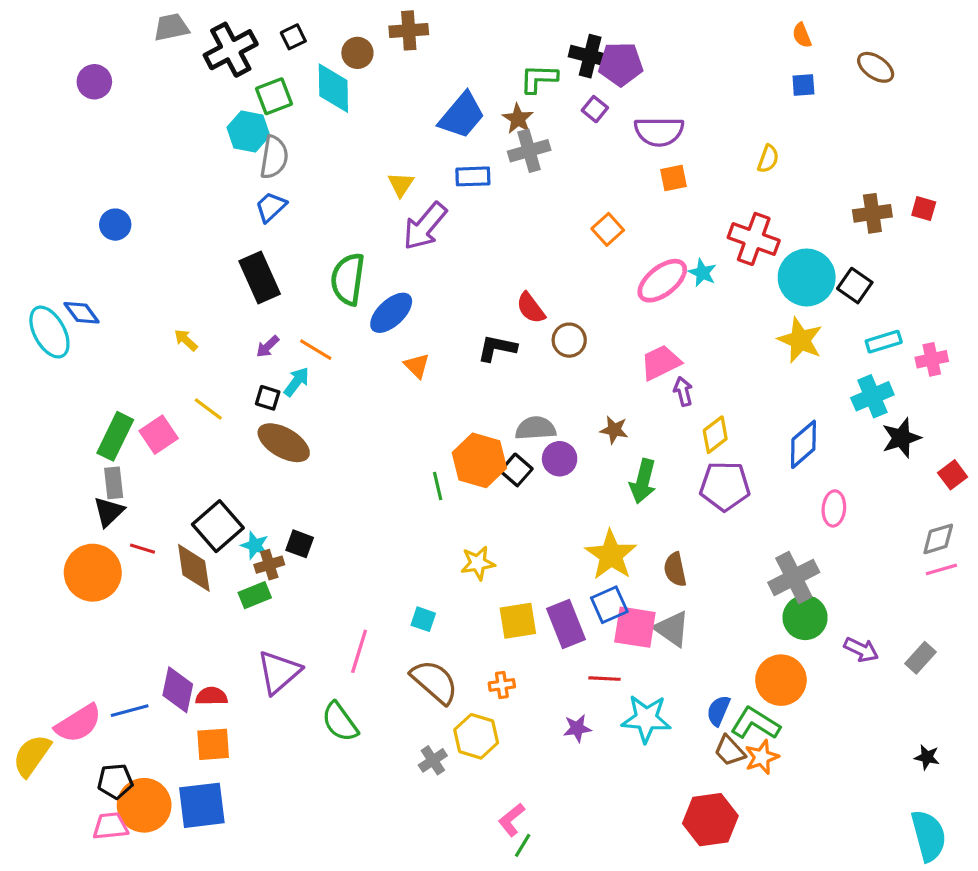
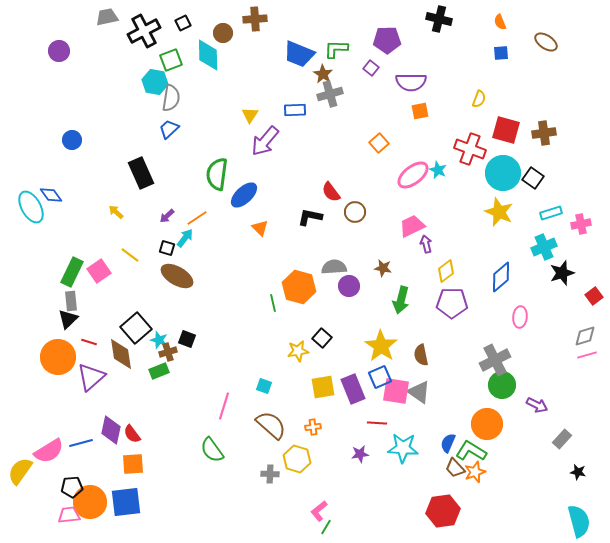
black cross: (590, 56) -> (439, 19), moved
blue trapezoid: (462, 115) -> (299, 54), moved, turned 72
red square: (924, 209) -> (506, 130), moved, size x1.8
black rectangle: (260, 277) -> (141, 173), moved
orange line: (316, 350) -> (197, 218), turned -65
black square: (516, 470) -> (322, 338), moved
gray rectangle: (921, 658) -> (562, 439), moved
purple triangle: (279, 672) -> (91, 377), moved
red semicircle: (211, 696) -> (132, 434), turned -126
gray cross: (433, 760) -> (270, 474), turned 36

